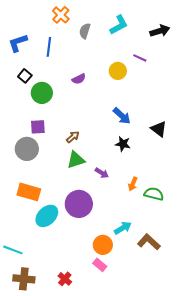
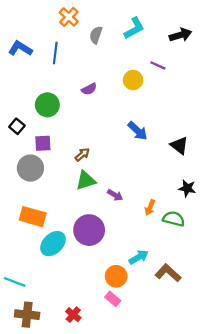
blue L-shape: (18, 43) -> (20, 48), turned 50
black square: (25, 76) -> (17, 126), moved
black star: (123, 144) -> (187, 188), moved

